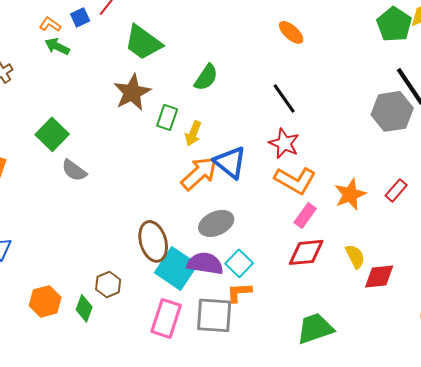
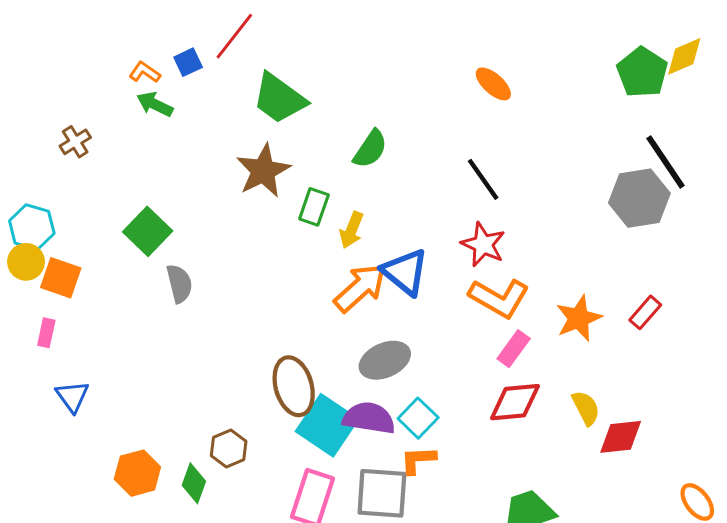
gray semicircle: (74, 170) -> (179, 284), turned -140

